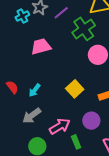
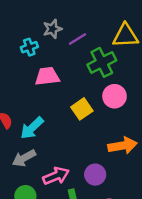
cyan cross: (22, 16) -> (29, 47), moved
yellow square: (75, 89) -> (82, 109), moved
cyan arrow: (35, 90) -> (32, 128), size x1.5

